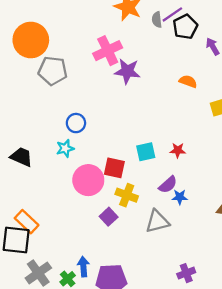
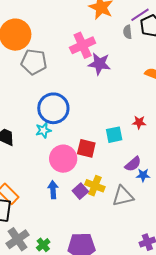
gray semicircle: (157, 20) -> (128, 32), moved
blue circle: (76, 123) -> (53, 108), size x1.8
red star: (178, 150) -> (139, 122), moved
yellow cross: (127, 195) -> (95, 186), moved
blue arrow: (83, 267) -> (53, 190), moved

